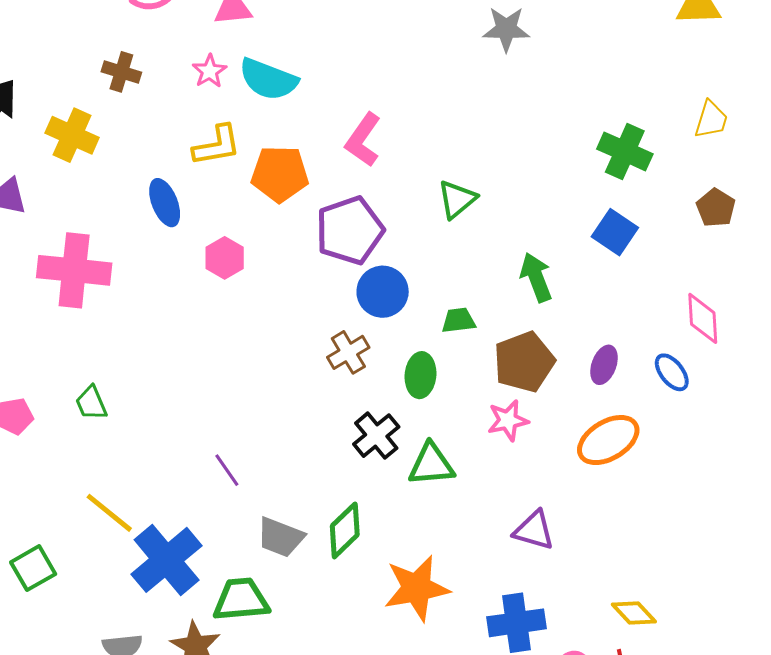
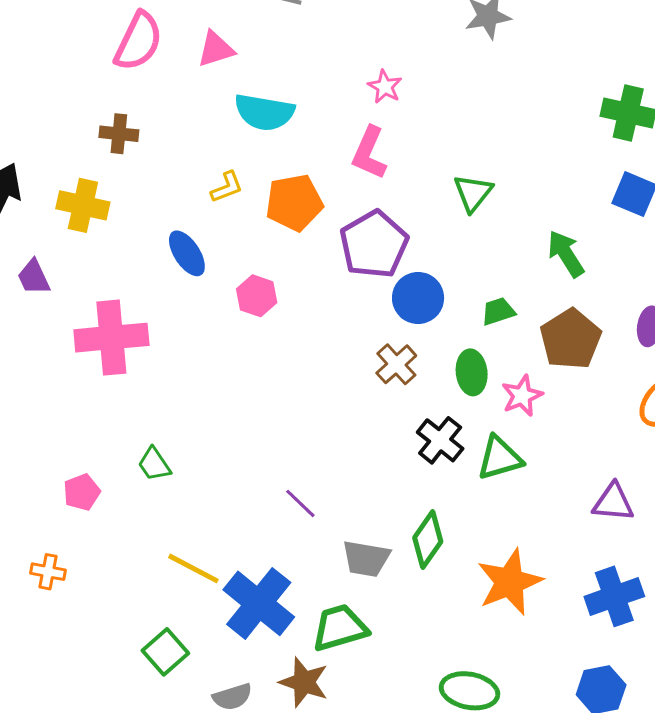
pink star: (209, 71) -> (385, 87), moved
yellow L-shape: (217, 145) -> (227, 187), size x0.7
pink star: (508, 420) -> (522, 396), moved
green square: (33, 568) -> (165, 652), moved

